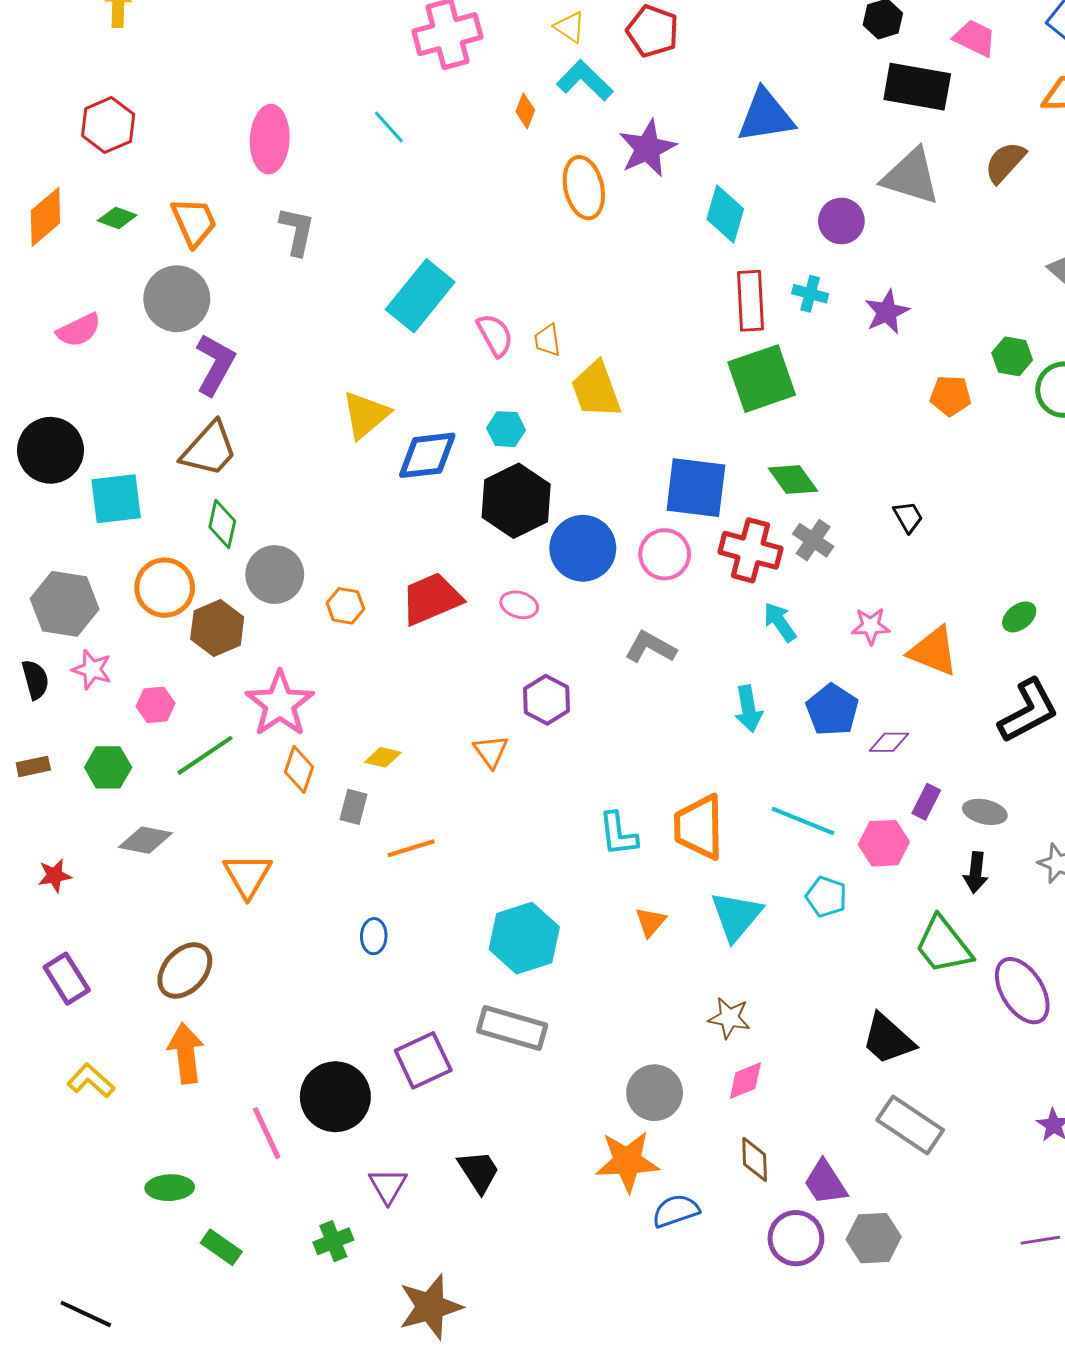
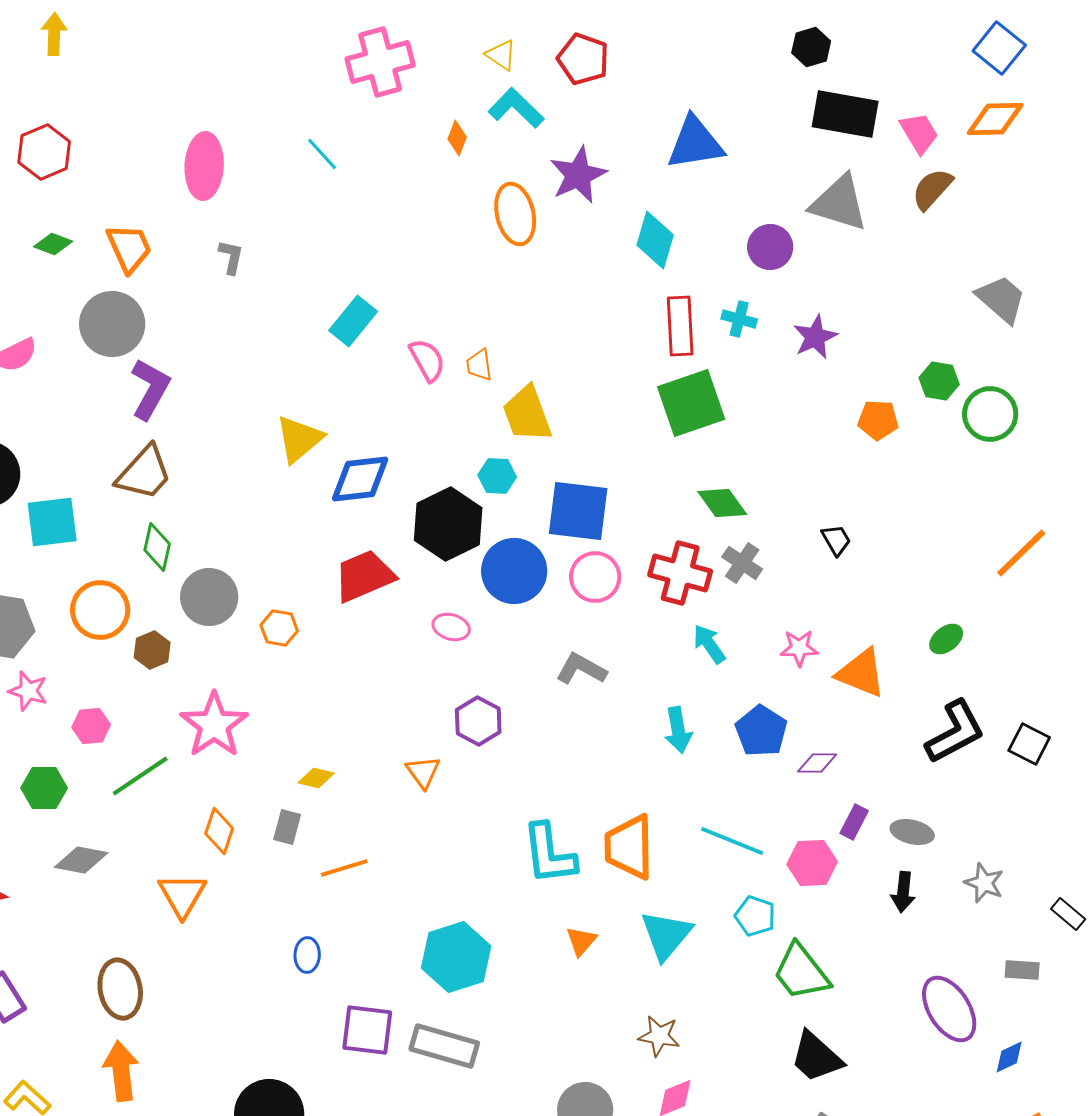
pink trapezoid: (975, 38) -> (919, 133), moved, turned 33
gray L-shape: (297, 231) -> (231, 257), size x0.7
cyan rectangle: (420, 296) -> (353, 321), size x0.7
cyan hexagon: (506, 429) -> (497, 476), moved
blue square: (696, 488) -> (578, 511), moved
red trapezoid: (431, 599) -> (364, 576), moved
brown hexagon: (217, 628) -> (152, 650), size x0.7
orange diamond: (299, 769) -> (219, 831), moved
cyan L-shape: (618, 834) -> (549, 854), size x1.4
green trapezoid: (943, 945) -> (801, 972), moved
brown ellipse: (185, 970) -> (120, 989), turned -52
purple square: (423, 1060) -> (367, 1030), moved, turned 32

